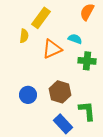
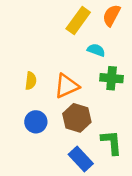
yellow rectangle: (41, 18) -> (78, 21), moved
yellow semicircle: (24, 36) -> (31, 81), moved
orange triangle: (52, 49) -> (67, 86), moved

